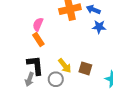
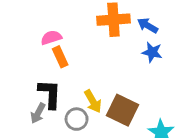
pink semicircle: (38, 24) -> (51, 38), moved, turned 40
brown square: (85, 68) -> (123, 110), size x1.5

